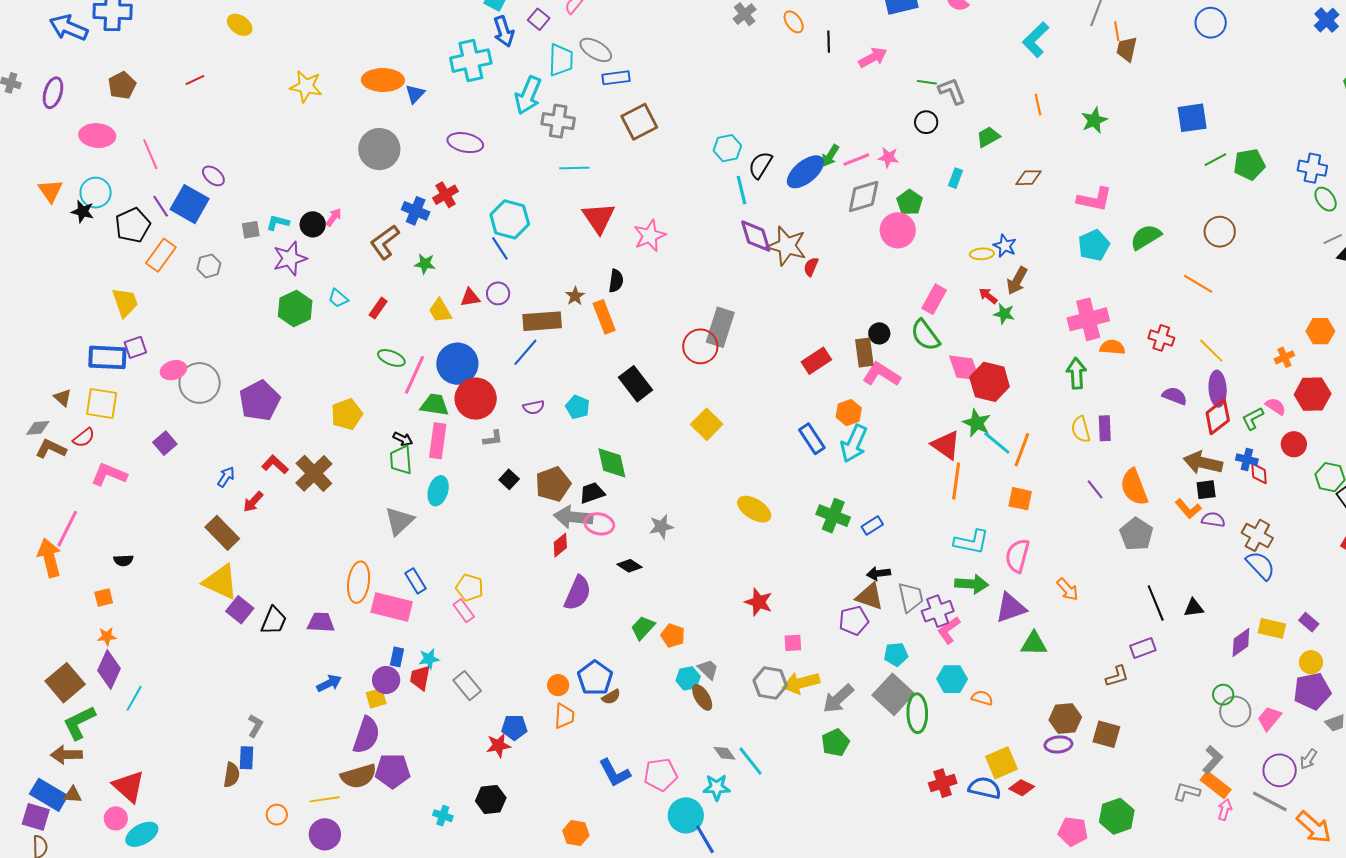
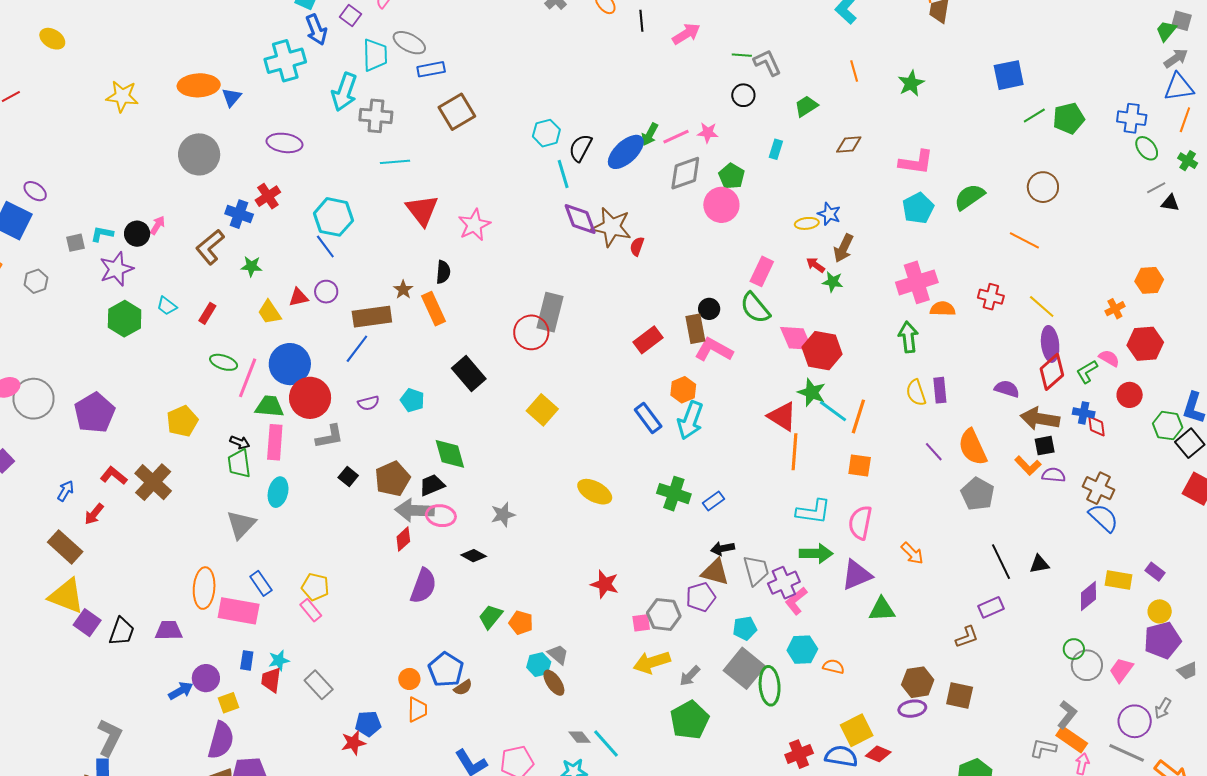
purple semicircle: (1175, 396) -> (1007, 389), moved
gray L-shape: (493, 438) -> (330, 437), size x1.4
purple circle: (386, 680) -> (206, 678), moved
gray hexagon: (770, 683) -> (664, 614), moved
gray arrow: (838, 699) -> (690, 676), size x0.7
gray L-shape: (255, 726) -> (110, 737), size x1.6
green pentagon: (835, 743) -> (690, 720), size x1.4

